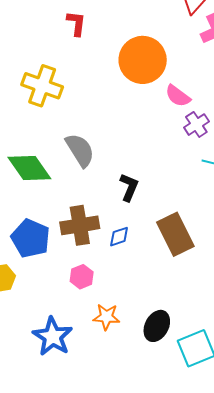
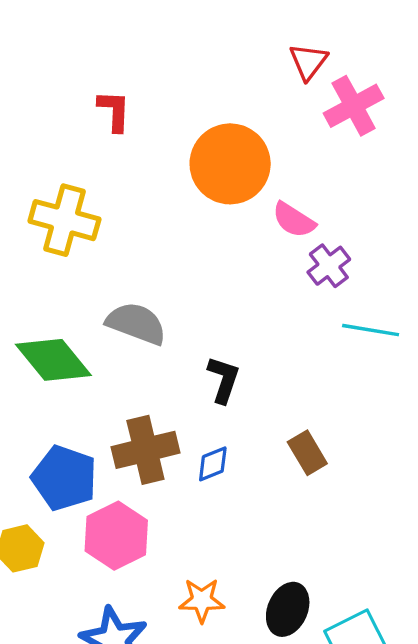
gray semicircle: (80, 150) -> (136, 323), turned -33
brown rectangle: (175, 234) -> (307, 453), size x0.6
pink hexagon: (82, 277) -> (116, 536), moved, size x1.6

